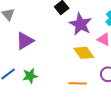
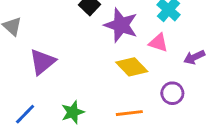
green star: (30, 76) -> (73, 112), moved

